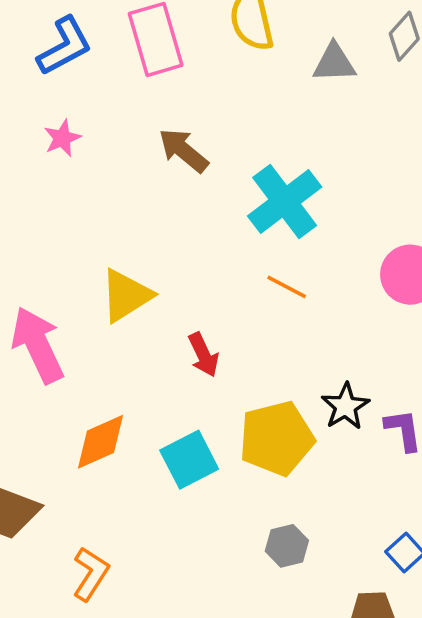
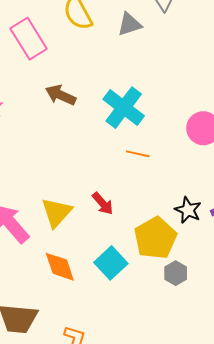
yellow triangle: (126, 295) -> (57, 212), moved
orange diamond: (101, 442) -> (60, 267), turned -69
gray hexagon: (287, 546) -> (176, 273), moved

